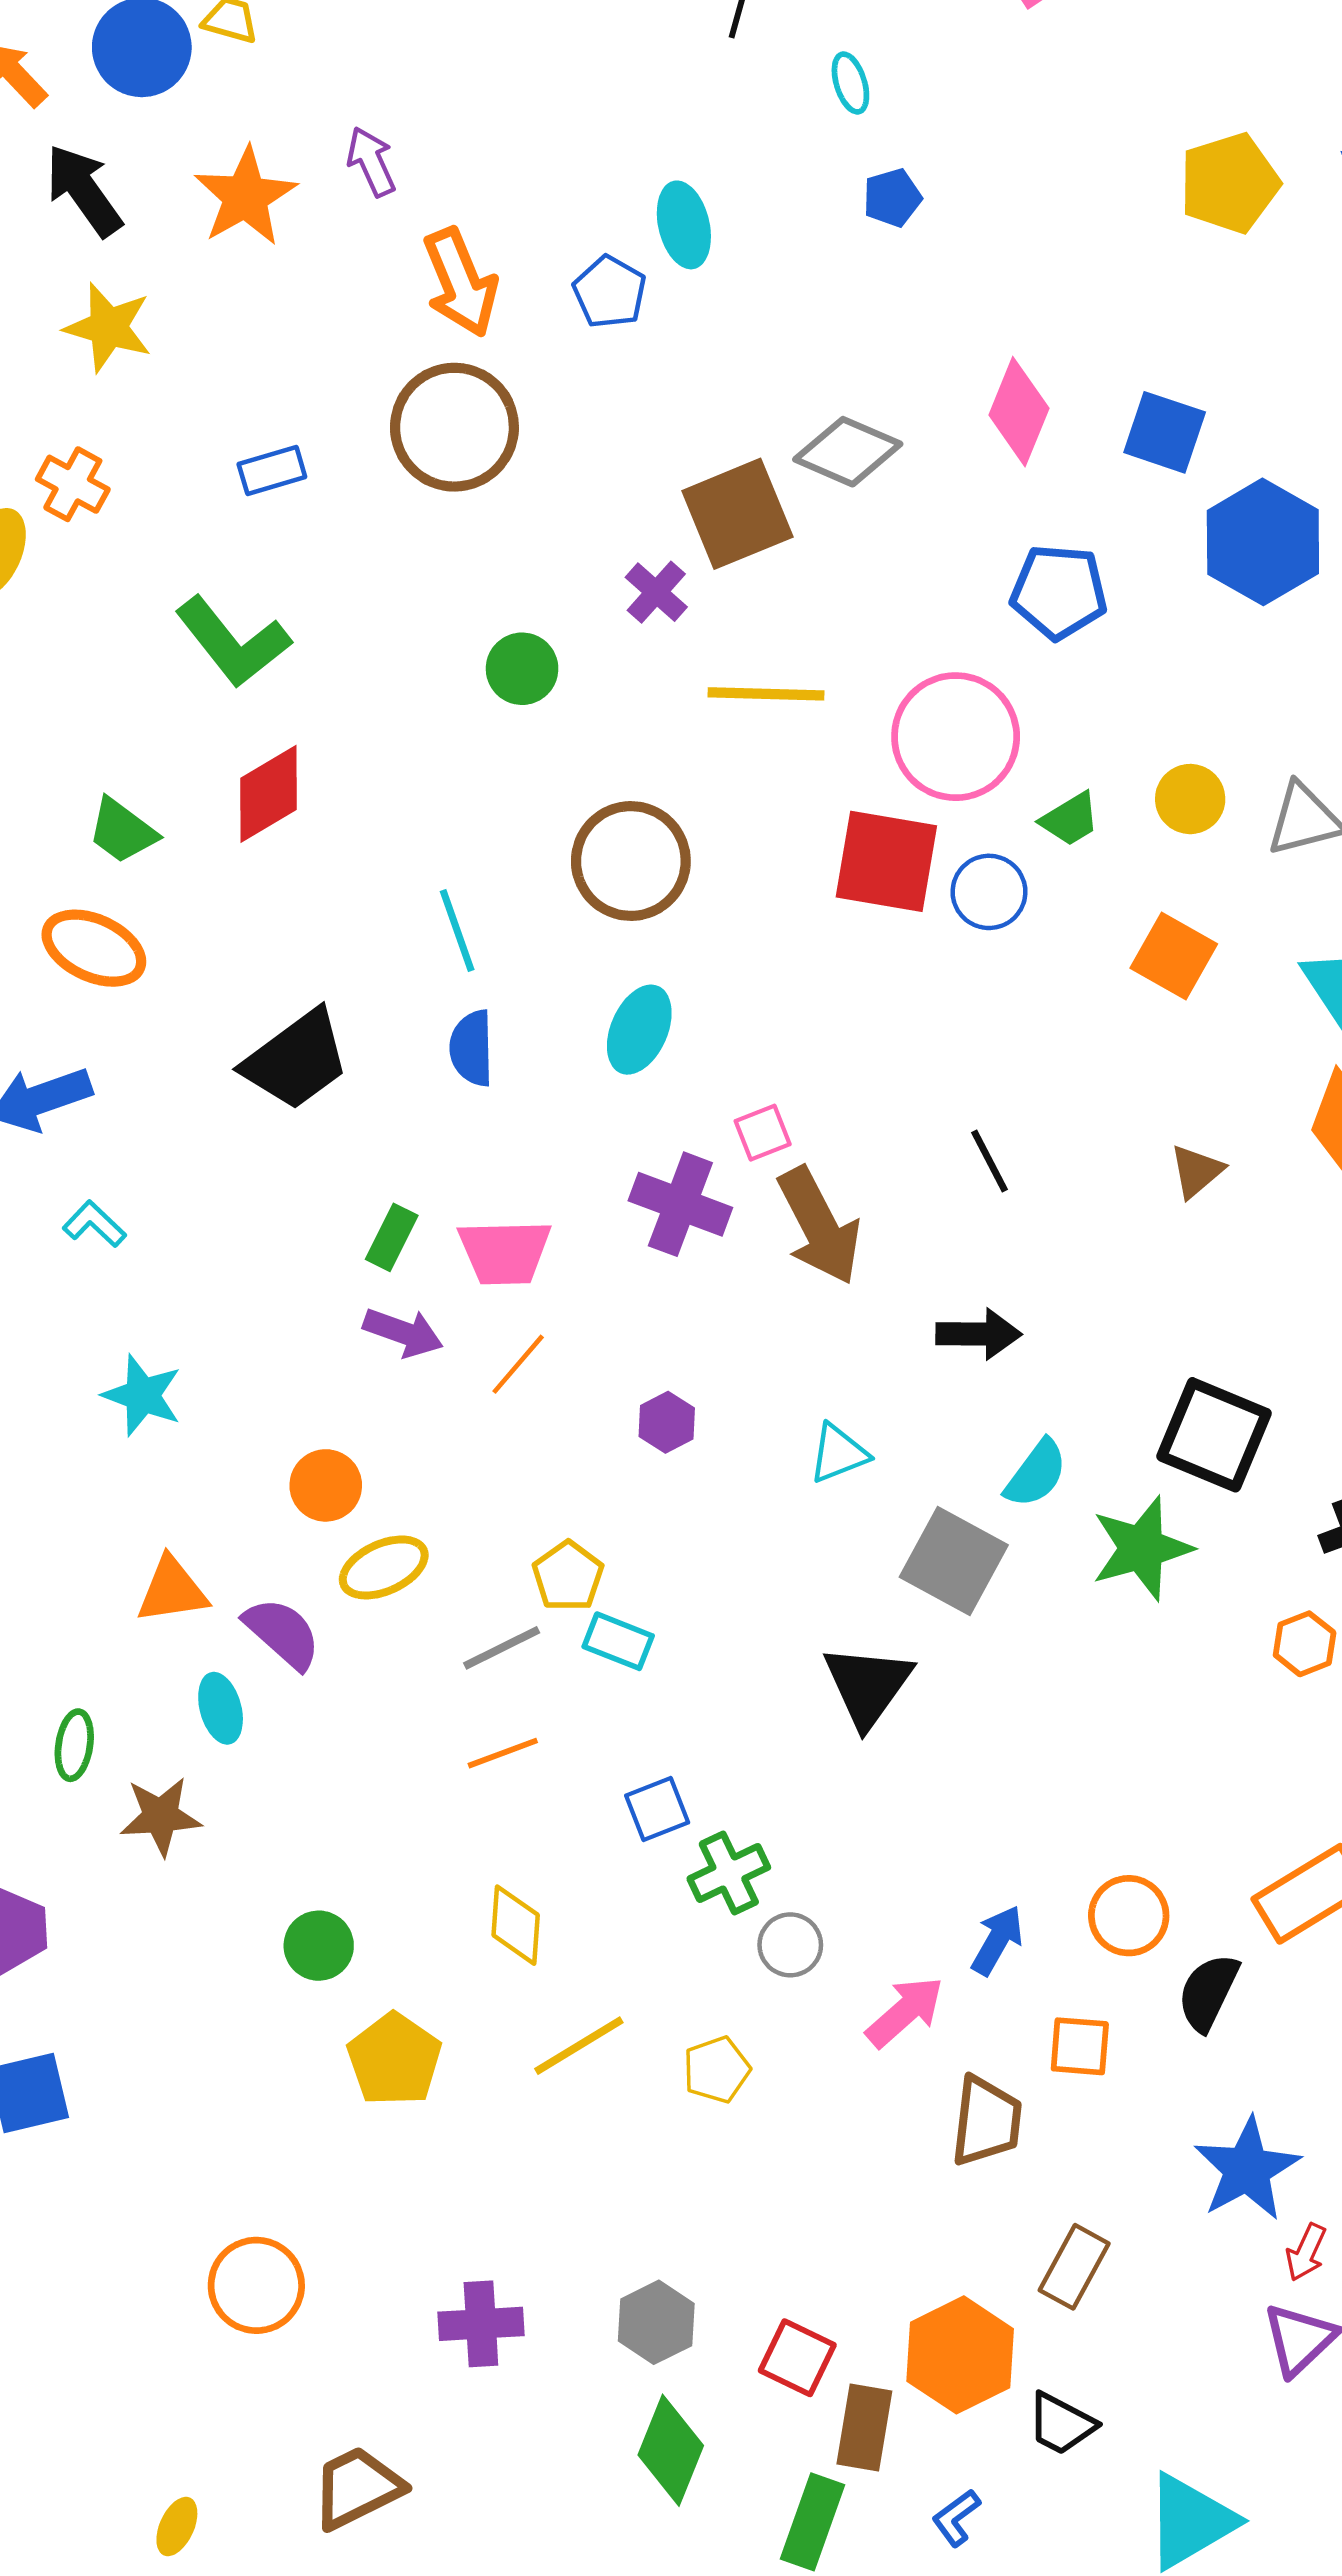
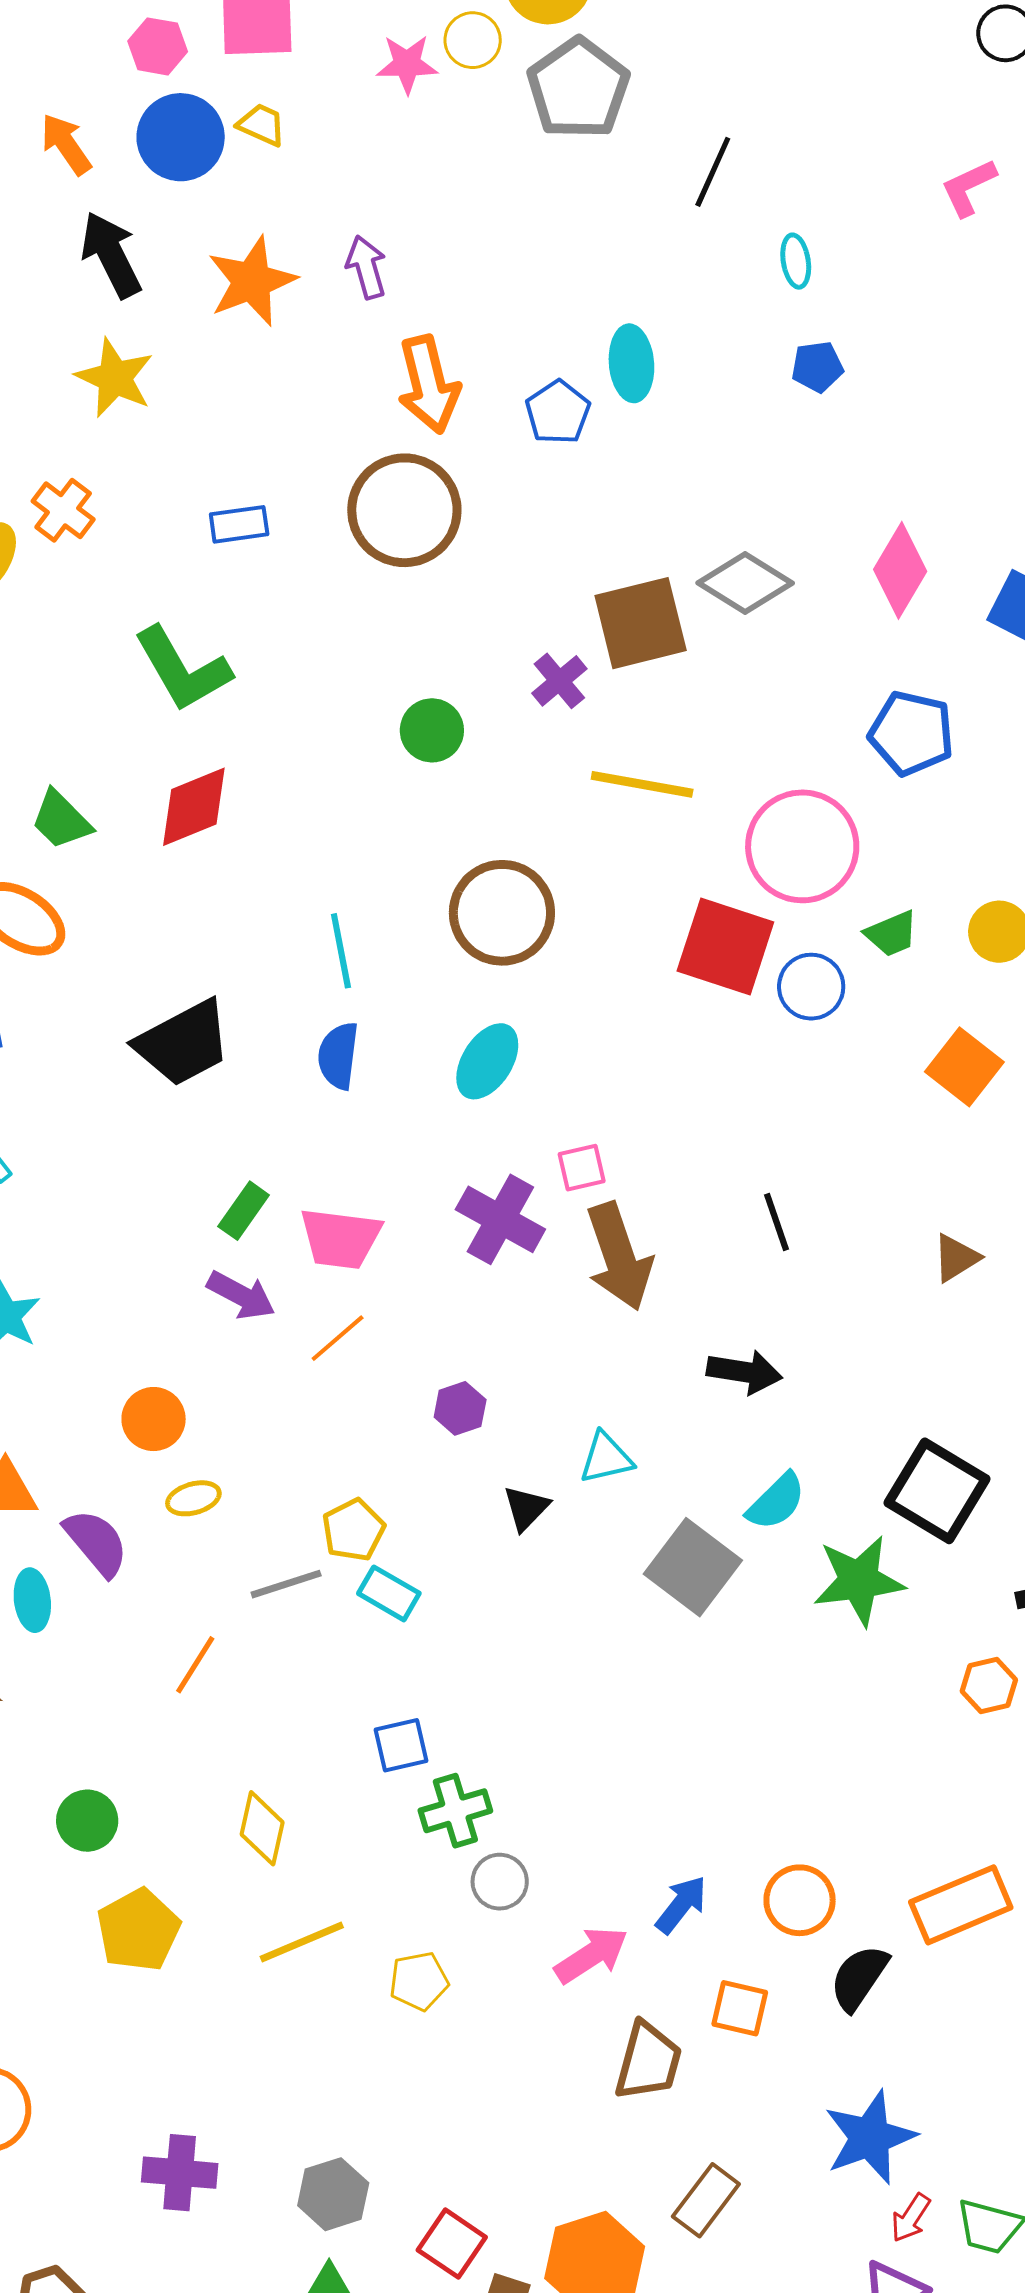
yellow ellipse: (384, 1567) -> (193, 1498), size x0.7
black triangle: (868, 1686) -> (526, 1508), moved, size x0.6
orange line: (503, 1753) -> (195, 1665), moved, turned -46

